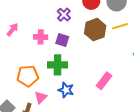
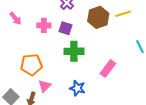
pink arrow: (12, 30) -> (16, 18), turned 104
green cross: (58, 65) -> (74, 51), moved
blue star: (66, 90) -> (77, 88), moved

